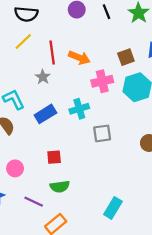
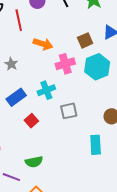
red line: (52, 52) -> (19, 20), moved
red square: (54, 157) -> (31, 121), moved, turned -32
cyan rectangle: (113, 208) -> (96, 145), moved, turned -30

